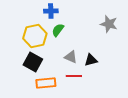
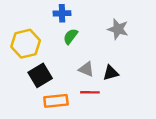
gray star: (109, 24) -> (118, 29), moved
yellow hexagon: (35, 36) -> (26, 44), moved
black square: (33, 62) -> (40, 75), turned 30

